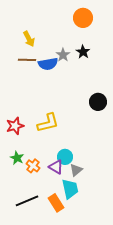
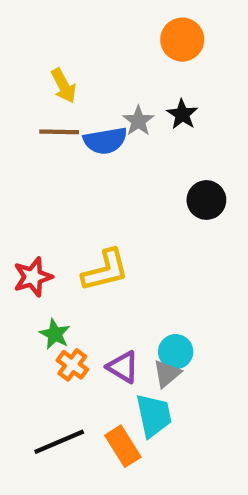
black circle: (98, 102) -> (206, 200), moved
cyan circle: (65, 157) -> (176, 352), moved
green star: (17, 158) -> (55, 334), moved

